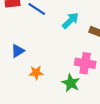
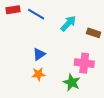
blue triangle: (18, 51) -> (39, 54), moved

